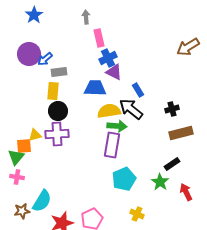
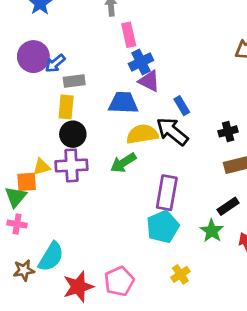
green arrow: (117, 126) -> (123, 163), moved, turned 144
purple rectangle: (112, 145) -> (167, 193), moved
yellow cross: (137, 214) -> (180, 274), turned 32

